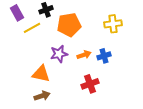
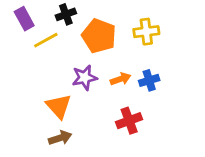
yellow cross: (113, 24) -> (146, 32), moved
orange pentagon: (69, 25) -> (99, 36), turned 30
orange triangle: (41, 74) -> (59, 106), turned 36

